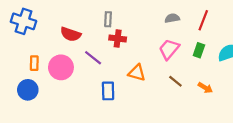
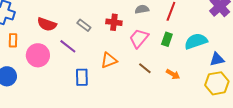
gray rectangle: (108, 19) -> (84, 25), moved, turned -56
red cross: (118, 39) -> (114, 22), moved
orange rectangle: (34, 63) -> (13, 40), moved
orange triangle: (137, 73) -> (109, 60), turned -36

